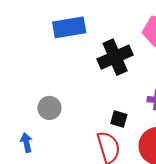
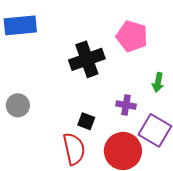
blue rectangle: (69, 27) -> (20, 25), moved

